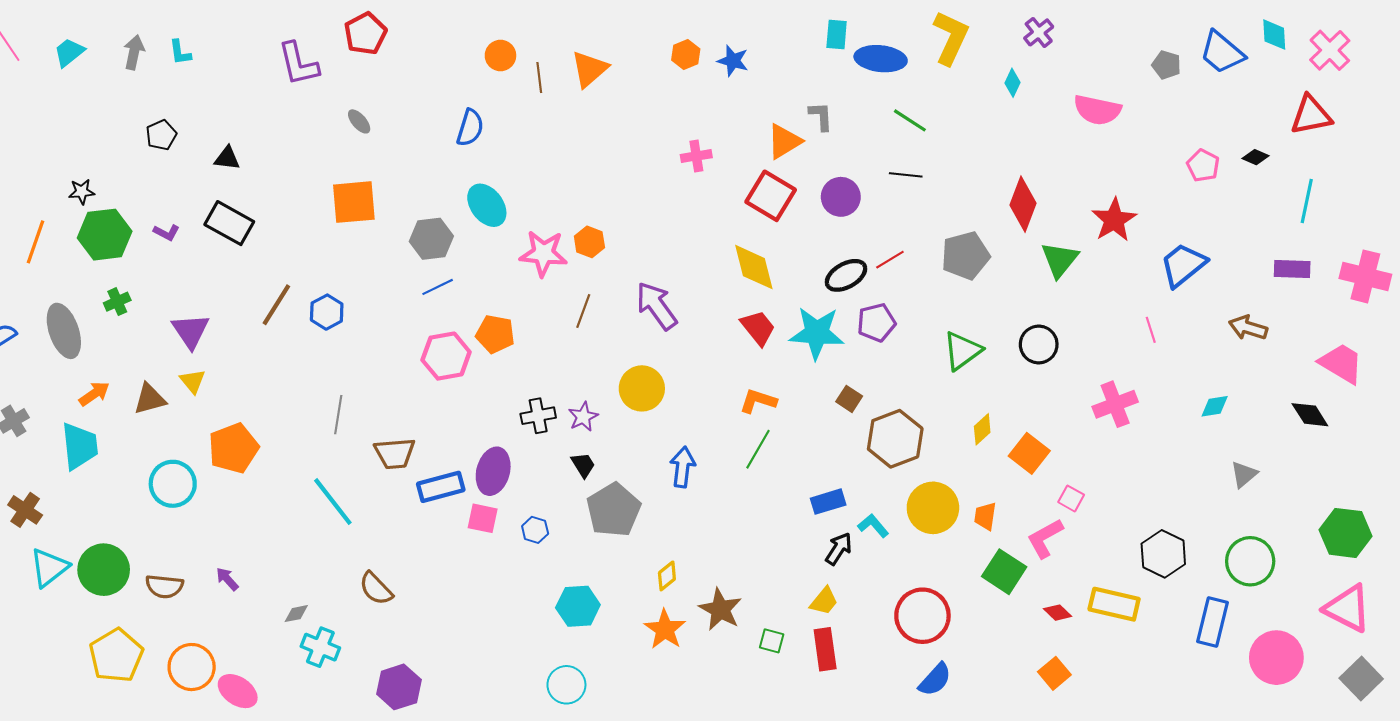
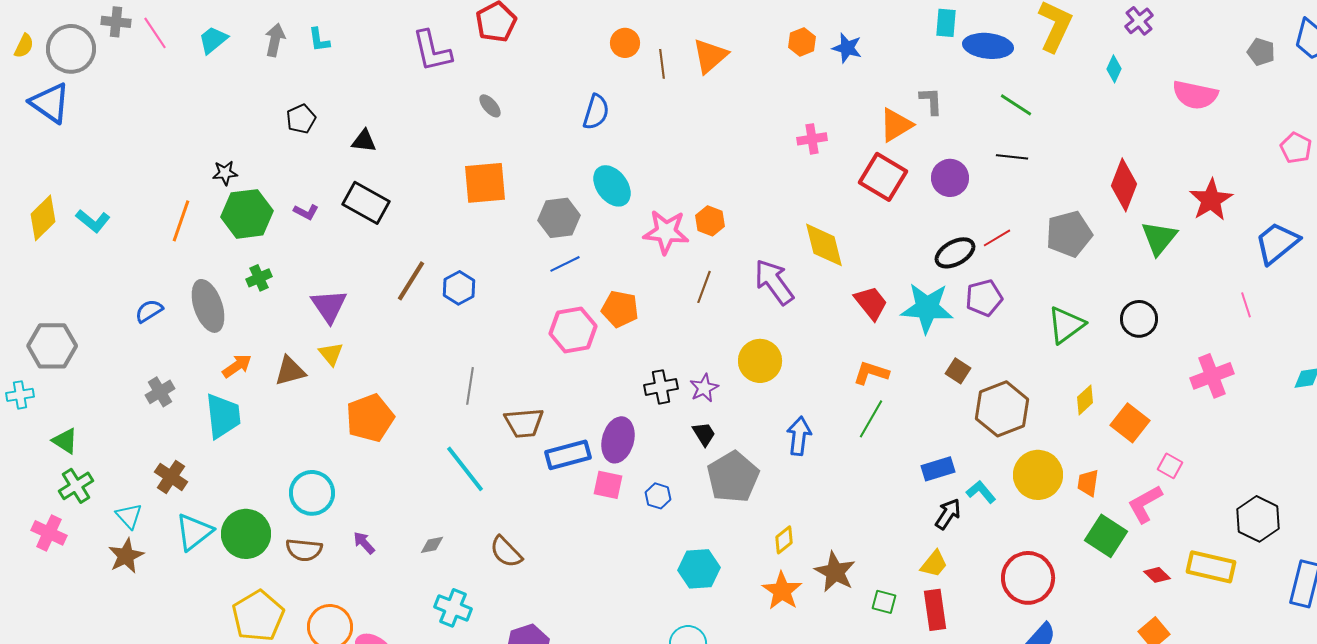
yellow diamond: (754, 267) -> (824, 245), moved
cyan circle: (173, 484) -> (312, 493), moved
gray diamond: (296, 614) -> (432, 545), moved

